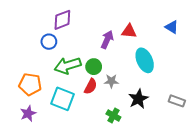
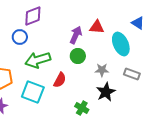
cyan ellipse: (145, 60) -> (121, 44), moved
green circle: (94, 67) -> (78, 56), moved
gray star: (111, 81) -> (102, 70), moved
gray rectangle: (177, 101) -> (132, 74), moved

